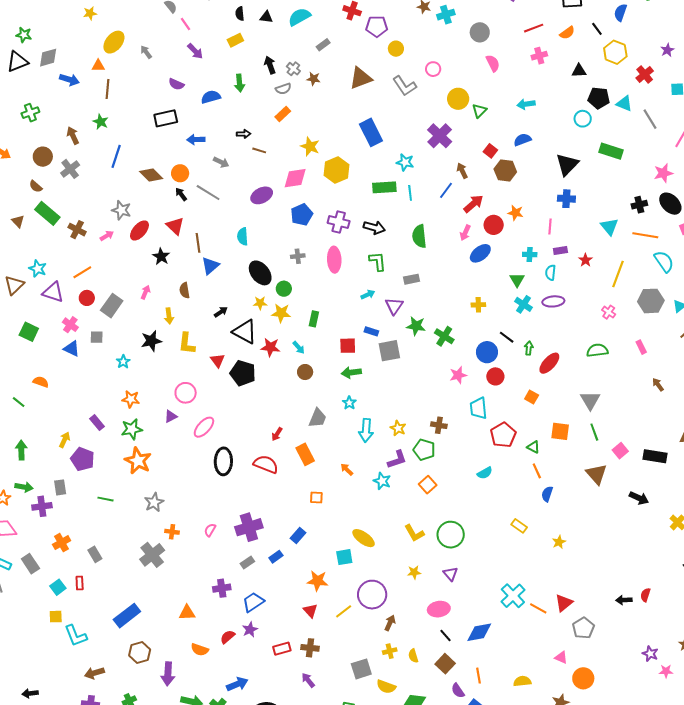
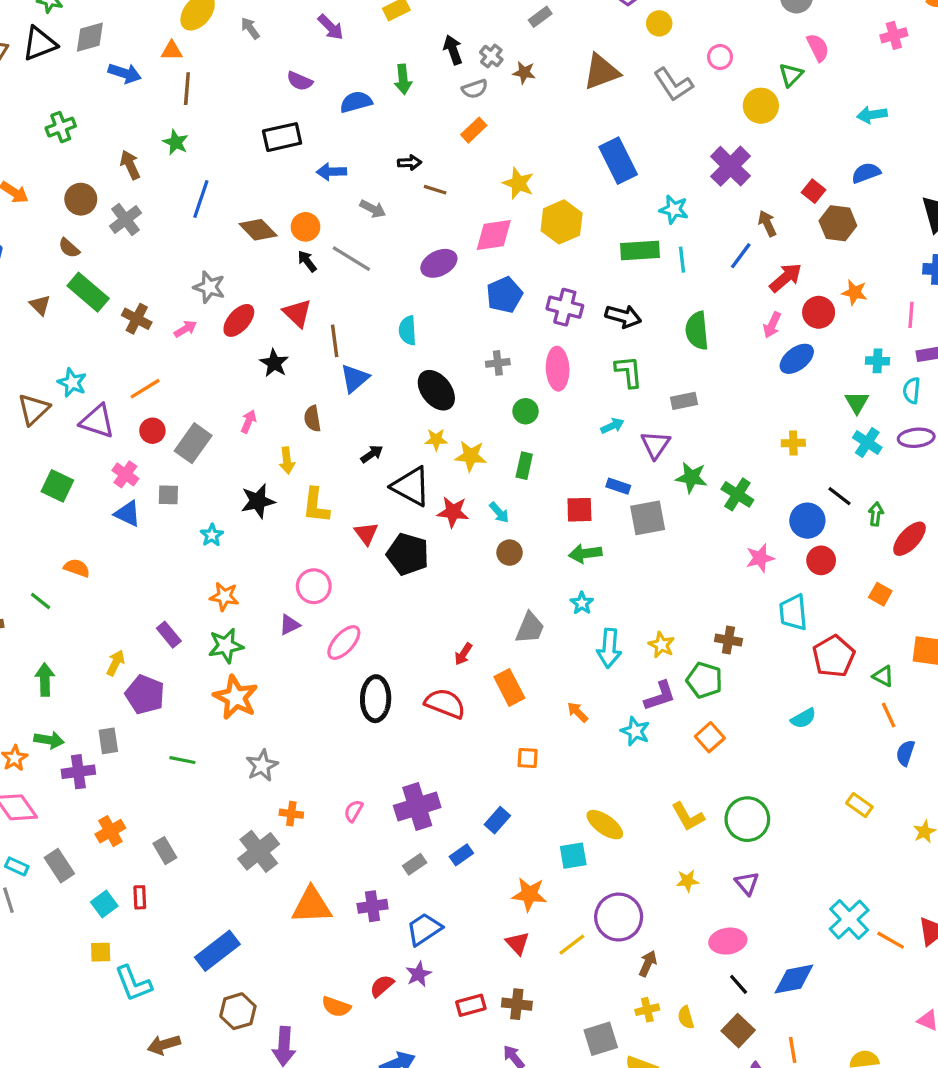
green triangle: (479, 111) -> (791, 75), moved
green circle: (284, 289) -> (526, 411), moved
orange triangle: (187, 613) -> (312, 905), moved, size x1.5

